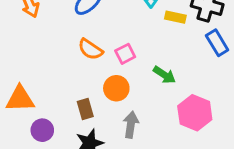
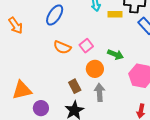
orange circle: (116, 88) -> (95, 69), moved
brown rectangle: (85, 109) -> (75, 86), moved

